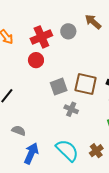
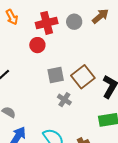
brown arrow: (93, 22) -> (100, 16), turned 90
brown square: (86, 84) -> (83, 77), turned 30

